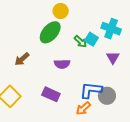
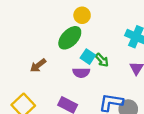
cyan square: (91, 39) -> (88, 57), moved
green arrow: (80, 41) -> (102, 60), moved

